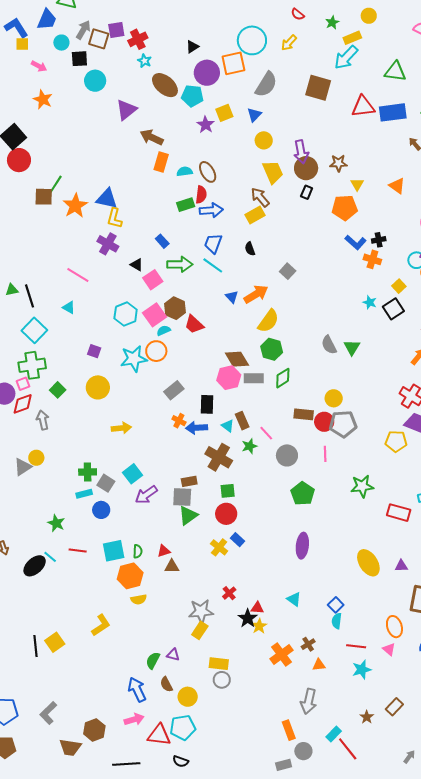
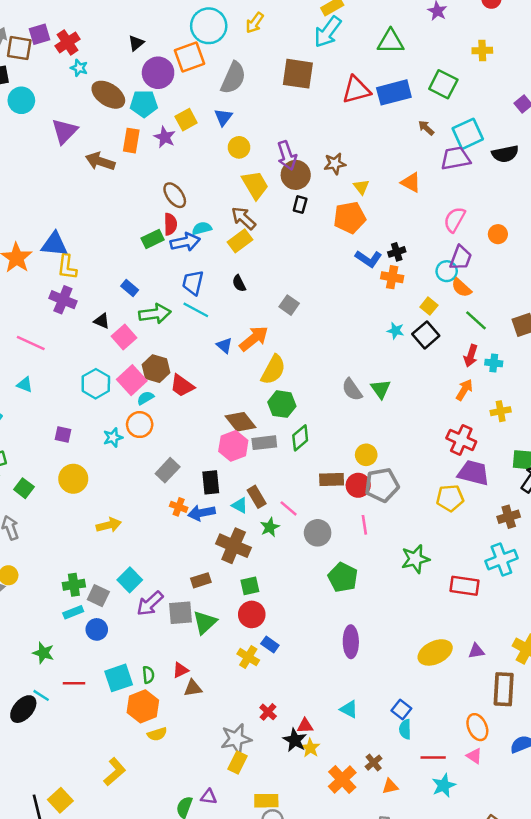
orange rectangle: (161, 162) -> (131, 141), moved
cyan semicircle: (185, 171) -> (202, 228), moved
cyan star: (134, 359) -> (113, 437), size x0.6
gray square: (182, 497) -> (181, 613), moved
yellow ellipse: (368, 563) -> (435, 652), turned -76

